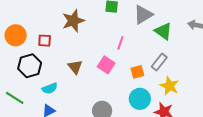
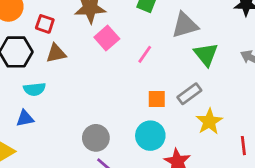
pink square: (106, 65) -> (107, 38), moved
brown triangle: (75, 67) -> (56, 53), moved, turned 42
yellow star: (169, 86) -> (209, 121), moved

